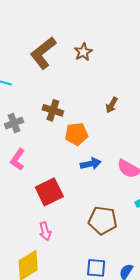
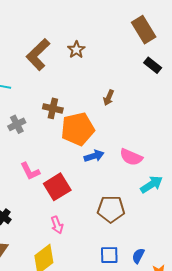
orange pentagon: (76, 134) -> (78, 129), size x1.5
pink L-shape: (18, 159) -> (30, 171), moved, turned -55

